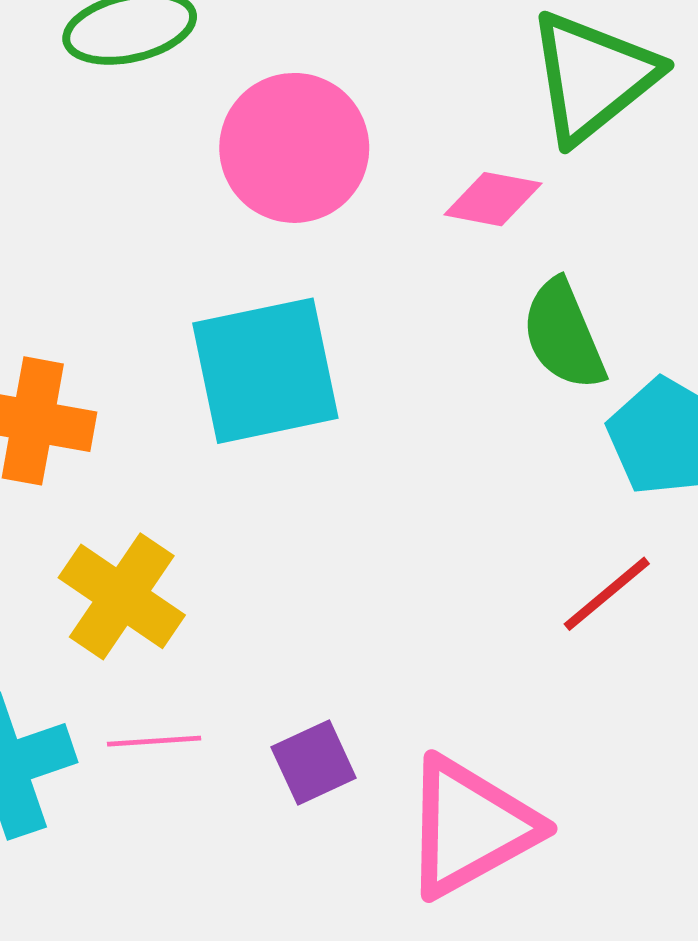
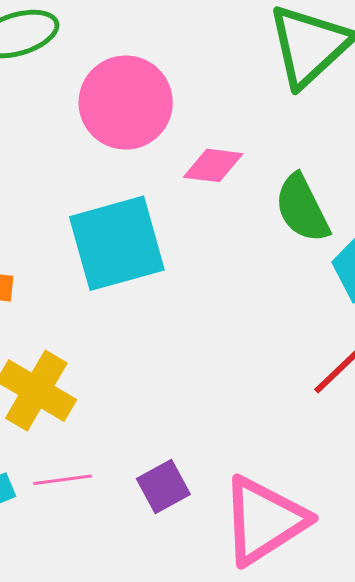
pink diamond: (493, 199) -> (213, 165), moved

